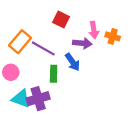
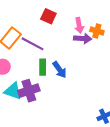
purple arrow: (82, 43) -> (83, 39), moved
blue arrow: (73, 62) -> (60, 70), moved

